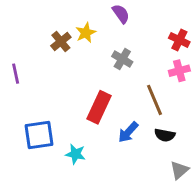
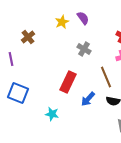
yellow star: (86, 33) -> (62, 22), moved
brown cross: (61, 41) -> (28, 37), moved
blue square: (39, 135) -> (18, 93), moved, turned 30

